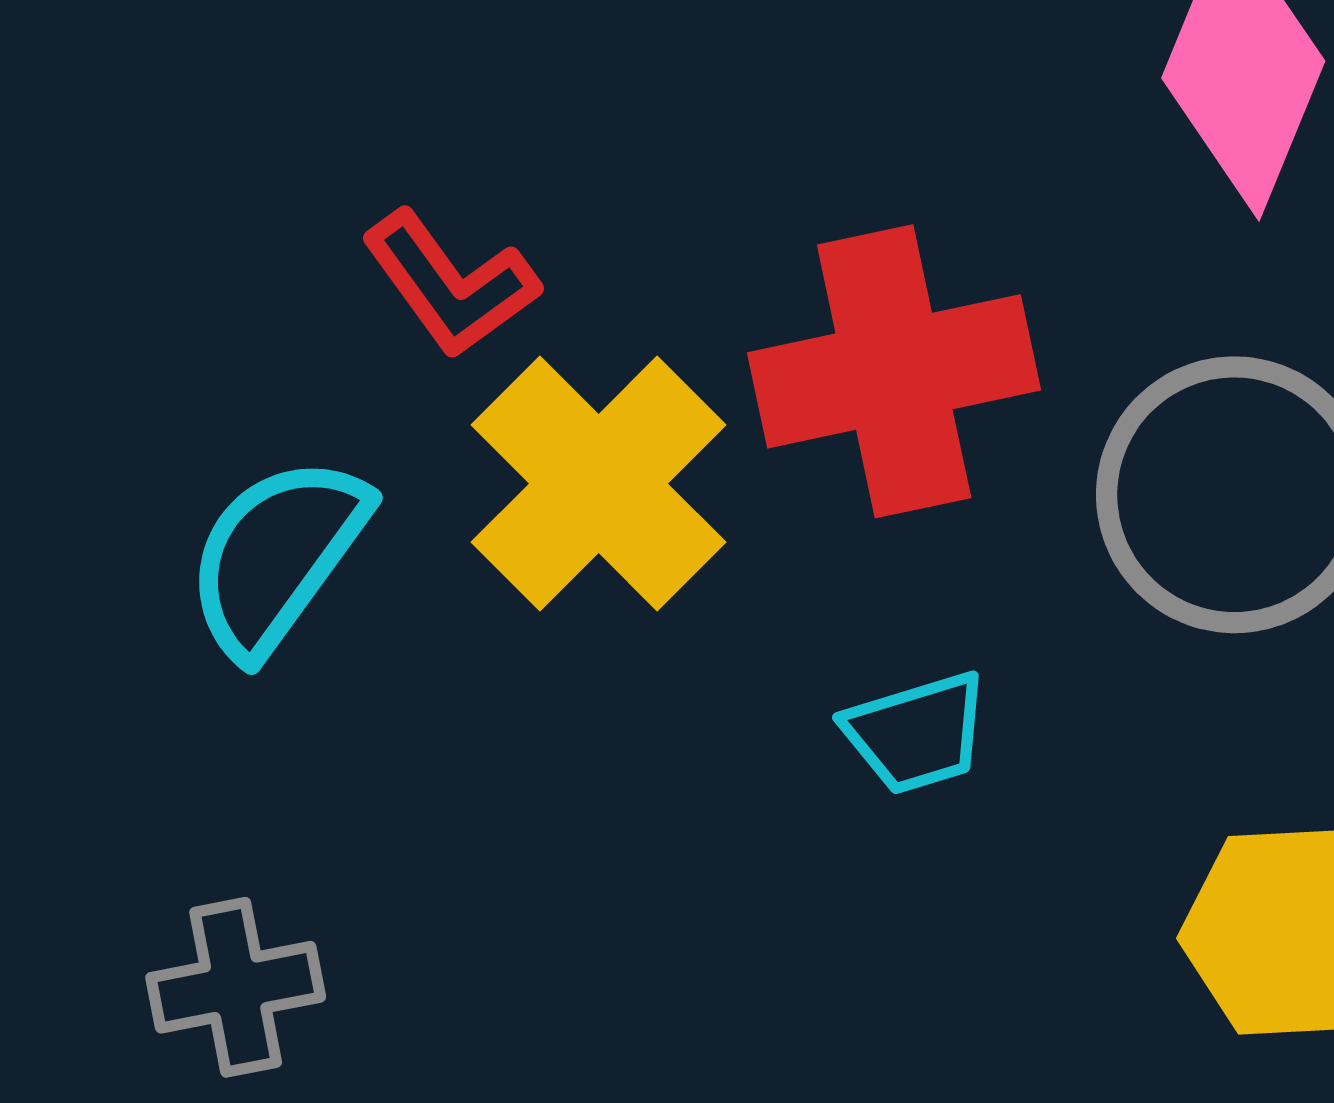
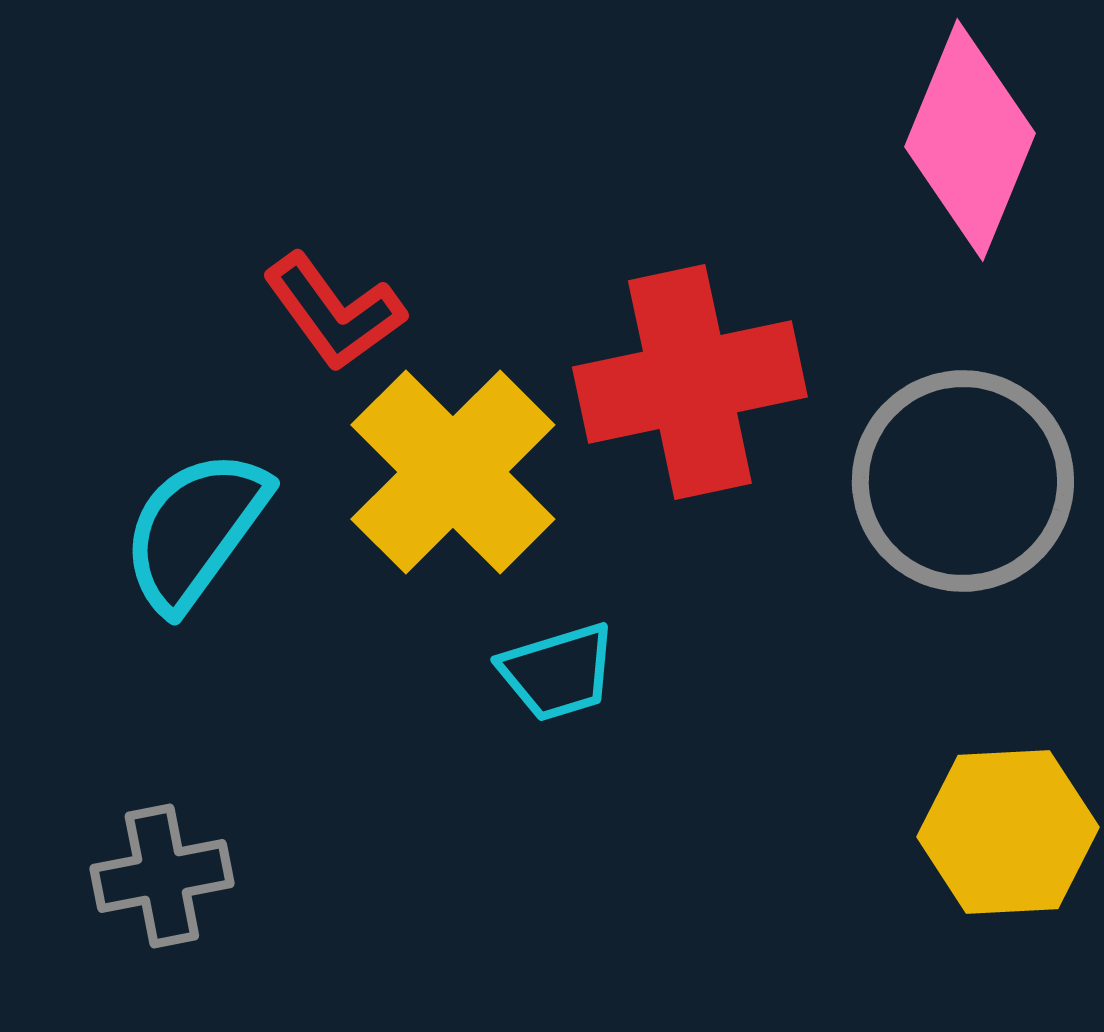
cyan trapezoid: (916, 733) -> (558, 672), moved

